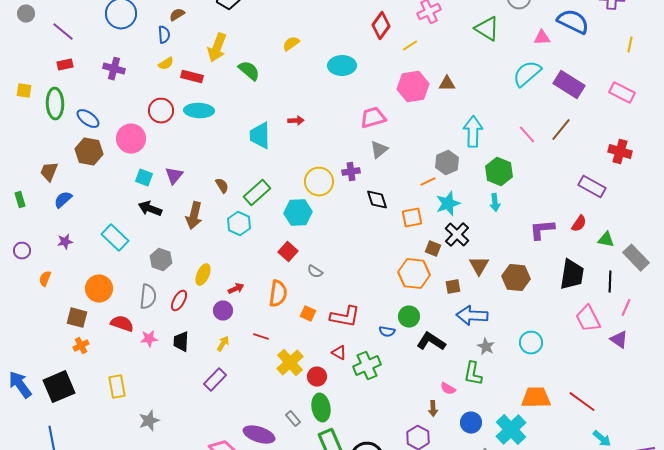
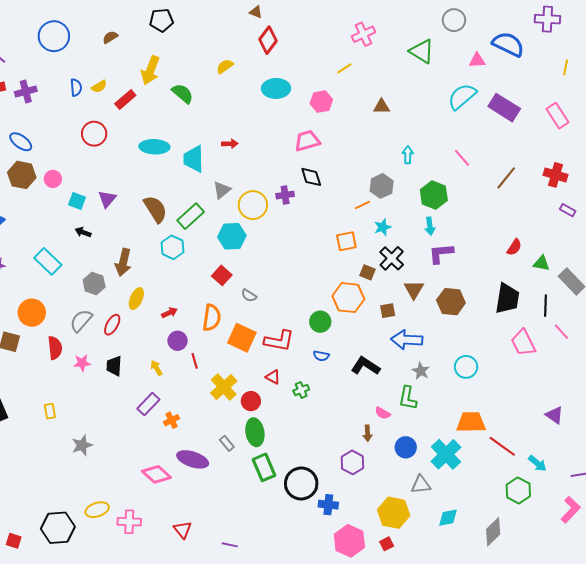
red diamond: (381, 26) -> (268, 40), moved
blue semicircle: (164, 35) -> (76, 87), moved
purple cross: (114, 69) -> (26, 91), moved, turned -30
red rectangle: (192, 77) -> (125, 100), turned -55
pink hexagon: (413, 87) -> (321, 102), moved, size x0.7
pink rectangle: (622, 93) -> (557, 116), turned 30
cyan ellipse: (199, 111) -> (154, 147), moved
brown line: (561, 130) -> (506, 178), moved
cyan arrow: (473, 132) -> (408, 155), size x0.6
pink circle: (131, 139) -> (53, 179), moved, size x0.6
gray triangle: (379, 150) -> (222, 190), moved
brown semicircle: (222, 186) -> (155, 209), size x1.8
purple rectangle: (592, 187) -> (568, 210), moved, size x0.6
black diamond: (377, 200) -> (311, 177), moved
cyan star: (448, 204) -> (383, 227), size x0.7
black arrow: (150, 209) -> (83, 232), size x0.7
brown arrow: (194, 216) -> (123, 262), moved
purple L-shape: (542, 230) -> (441, 253), moved
gray semicircle: (148, 297) -> (81, 321), turned -145
pink line: (626, 308) -> (562, 332), turned -66
purple circle: (223, 311) -> (178, 341), moved
orange square: (308, 314) -> (242, 338), size x1.8
green circle: (409, 317) -> (320, 322), moved
red semicircle: (122, 324) -> (55, 348), turned 65
red line: (261, 337) -> (195, 361), turned 56
purple triangle: (619, 340) -> (554, 415), moved
yellow arrow: (223, 344) -> (156, 368), turned -63
orange cross: (81, 346) -> (172, 420), moved
green cross: (367, 366) -> (301, 390), size x0.6
yellow rectangle: (117, 387) -> (50, 411), size x0.7
red line: (582, 402) -> (502, 446), moved

